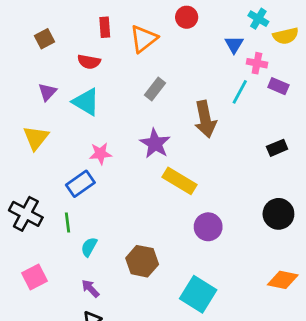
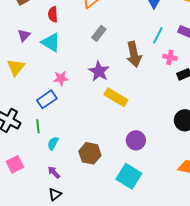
red semicircle: (89, 62) -> (53, 14), turned 77
pink cross: (257, 63) -> (170, 57), moved
purple circle: (208, 227) -> (136, 140), moved

